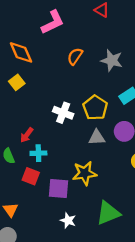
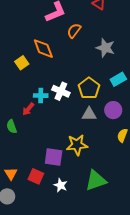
orange diamond: (21, 52) -> (43, 49), moved
orange semicircle: (75, 56) -> (74, 31), moved
cyan cross: (38, 153) -> (41, 96), moved
red square: (31, 176) -> (36, 176), moved

